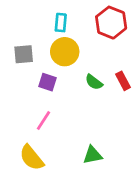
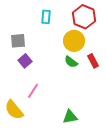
yellow circle: (65, 52) -> (74, 41), moved
purple square: (47, 82) -> (25, 61), moved, turned 32
yellow semicircle: (32, 158) -> (14, 110), moved

